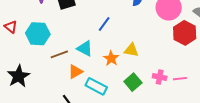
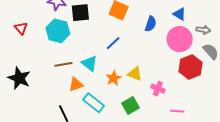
cyan hexagon: (38, 34) -> (58, 31), moved
black star: (19, 76) -> (19, 78), turned -30
pink cross: (160, 77) -> (158, 89), moved

